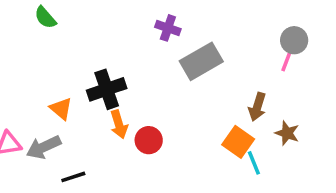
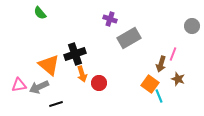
gray circle: (294, 40) -> (192, 26), moved
pink line: (287, 60) -> (173, 54), moved
orange triangle: (61, 109) -> (49, 65), size x1.6

